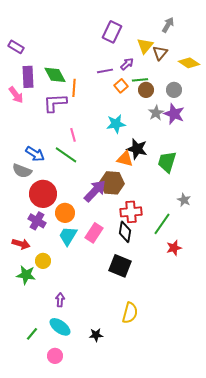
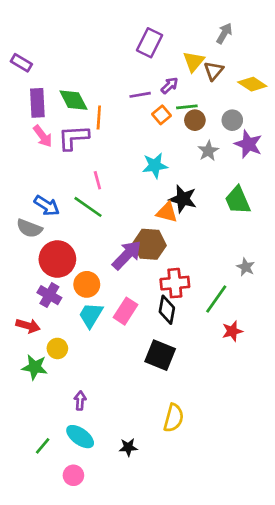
pink arrow: (16, 95) -> (43, 136), moved
purple star: (174, 114) -> (248, 144), moved
green trapezoid: (167, 162) -> (238, 200), moved, turned -40

